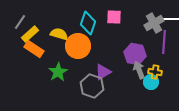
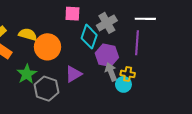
pink square: (114, 17) -> (72, 14), moved
cyan diamond: (88, 23) -> (89, 37), moved
gray cross: (154, 23) -> (107, 23), moved
gray hexagon: (92, 86) -> (46, 89), moved

